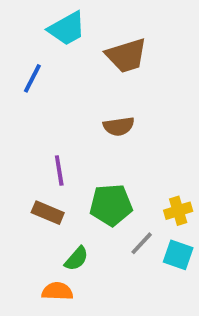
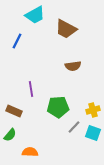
brown trapezoid: (126, 55) -> (66, 29), turned 45
brown semicircle: (119, 126) -> (73, 66), moved
brown rectangle: (48, 213) -> (14, 111), moved
green semicircle: (76, 259) -> (10, 135), moved

